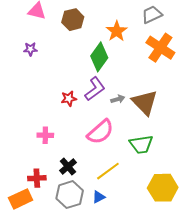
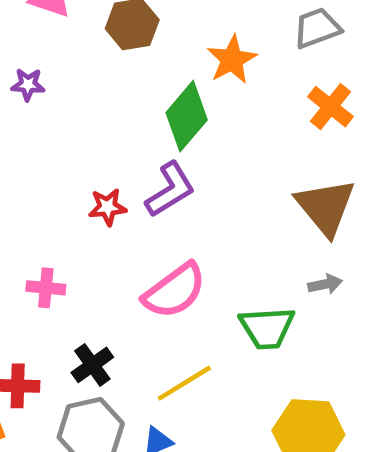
orange cross: (160, 48) -> (330, 107), size x0.7
gray arrow: (118, 99) -> (325, 284), moved
brown triangle: (145, 102) -> (326, 207), moved

